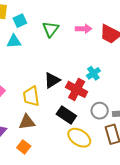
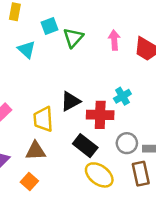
cyan square: (20, 21) -> (50, 26), moved
pink arrow: (84, 29) -> (114, 40), turned -98
cyan triangle: (14, 41) -> (27, 50), turned 42
red cross: (77, 89) -> (100, 115), turned -30

